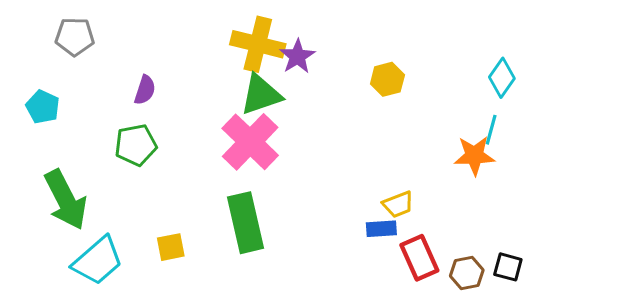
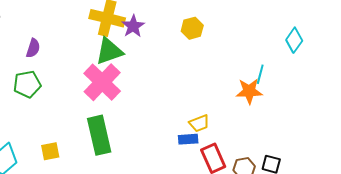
cyan diamond: (502, 78) -> (294, 40), moved
yellow hexagon: (387, 79) -> (192, 28), moved

